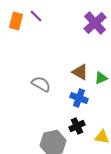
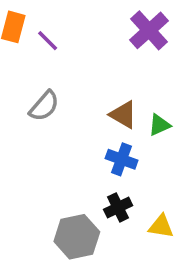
purple line: (36, 16) -> (48, 41), moved
gray semicircle: (41, 84) -> (44, 106), moved, turned 102

